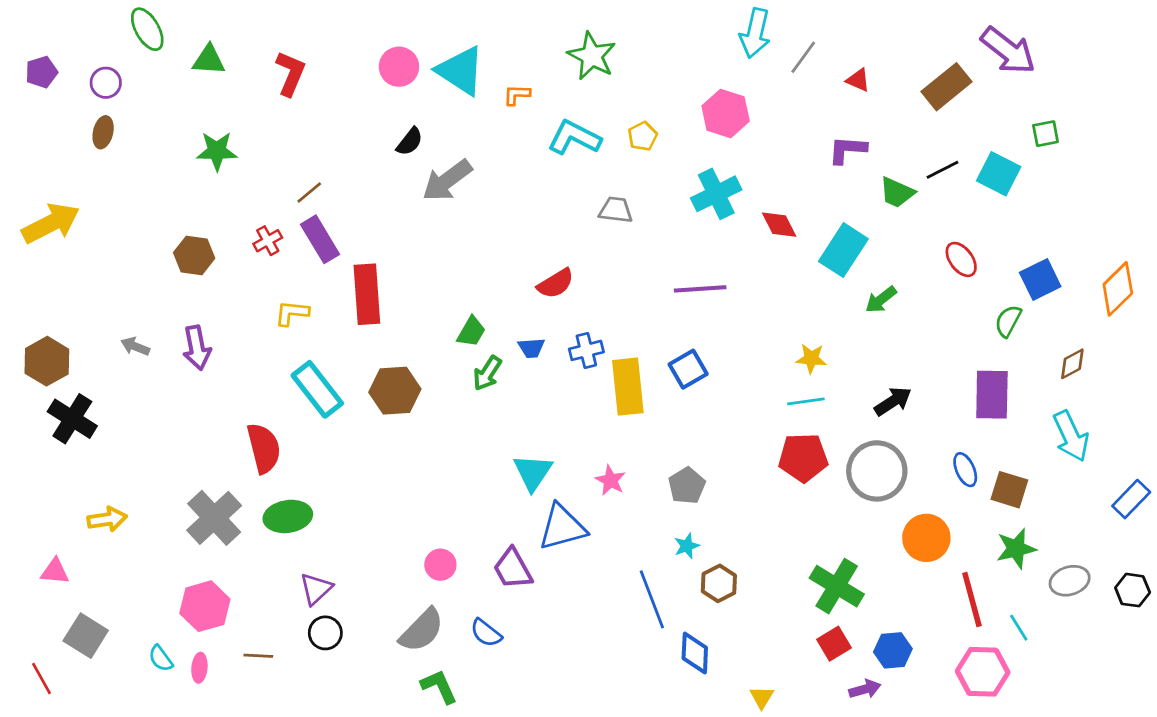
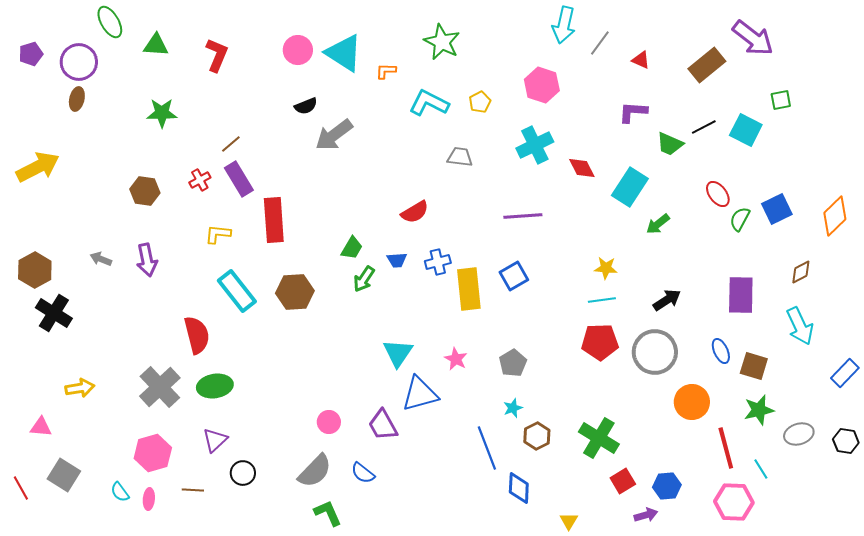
purple circle: (106, 83) -> (79, 62), size x1.6
black semicircle: (410, 142) -> (306, 106), turned 30
green semicircle: (1008, 321) -> (740, 219), moved
green cross: (837, 586) -> (599, 438), moved
purple triangle: (316, 589) -> (215, 440), moved
red line: (41, 678) -> (21, 488), moved

